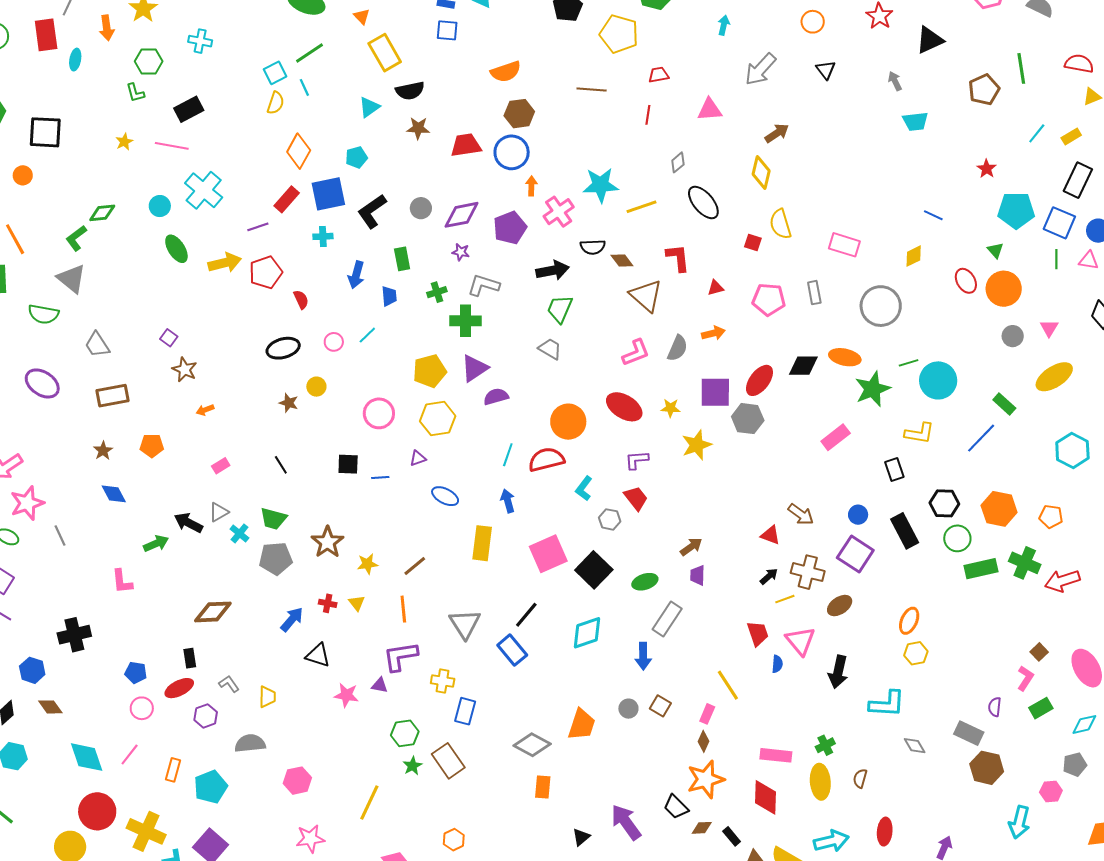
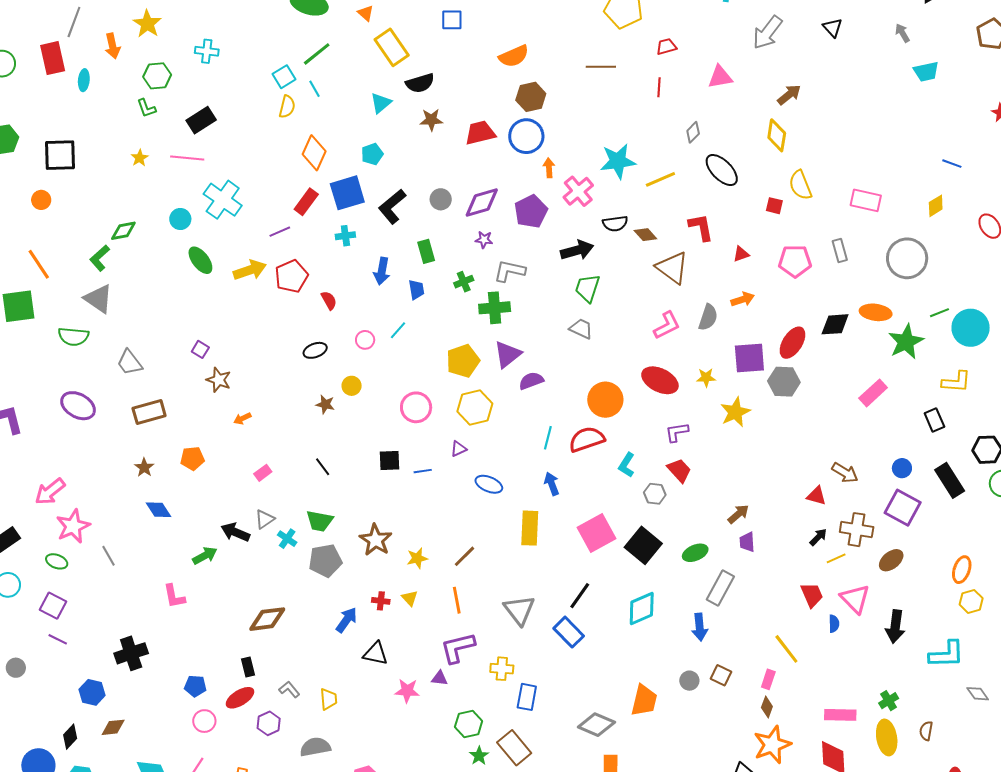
black ellipse: (283, 348) -> (315, 350), size x0.7
brown diamond: (50, 707) -> (113, 727), turned -55

